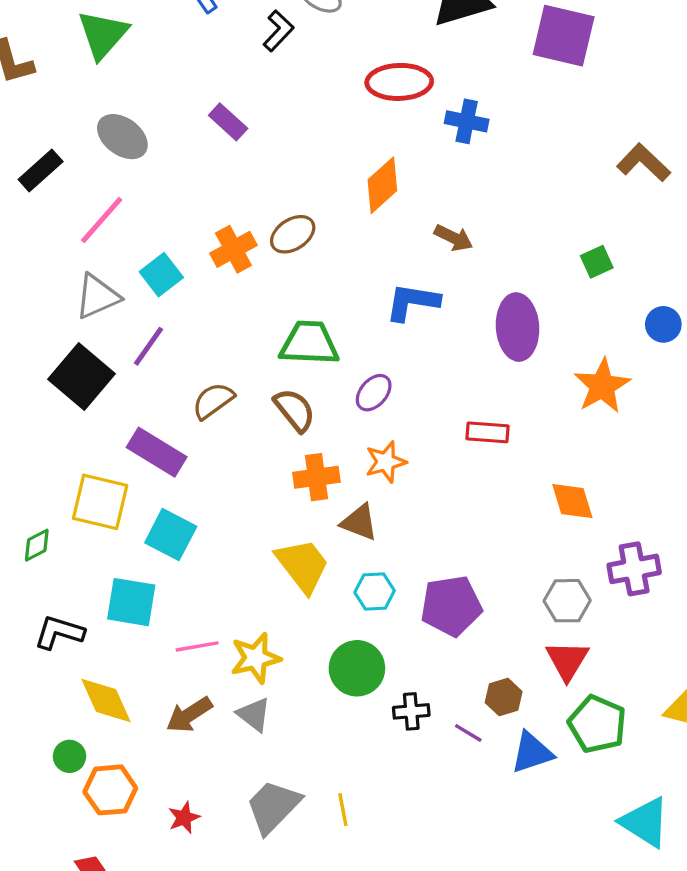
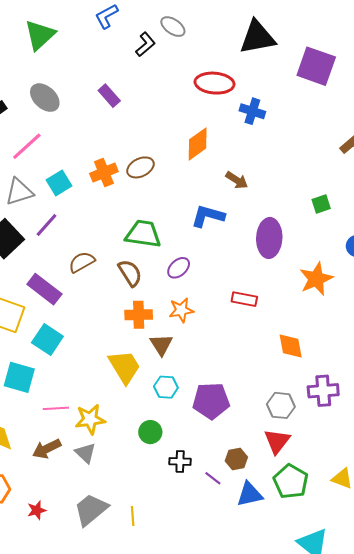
brown triangle: (359, 522) -> (161, 345), turned 30
green circle: (357, 668) -> (150, 432), size x0.7

